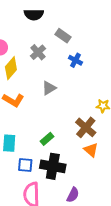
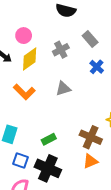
brown cross: (86, 127) -> (91, 137), turned -30
orange triangle: (91, 150) -> (90, 161), turned 42

